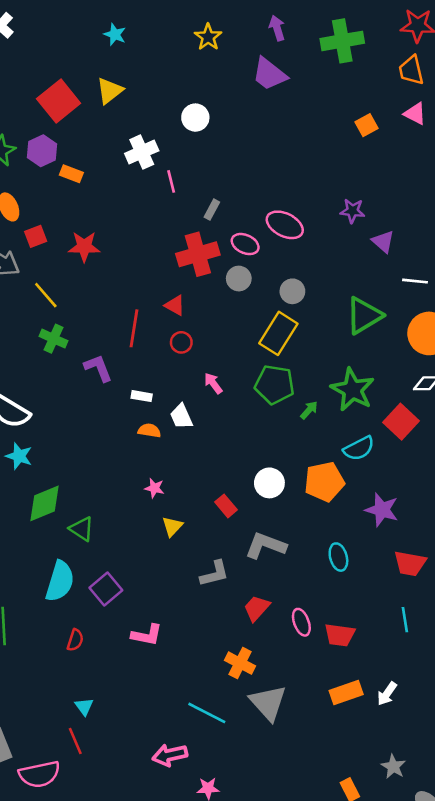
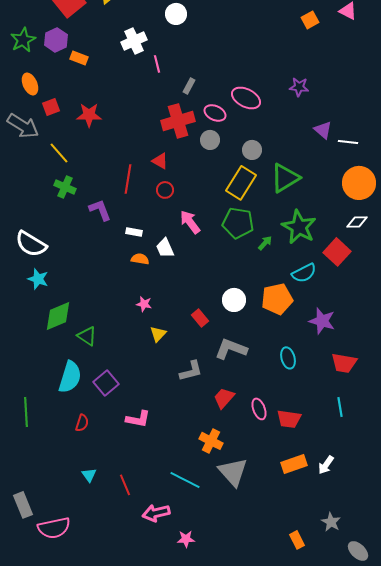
purple triangle: (383, 241) -> (323, 130), moved
green triangle: (364, 316) -> (285, 178), moved
pink arrow: (213, 383) -> (190, 222), size x1.4
red line: (75, 741) -> (125, 485), moved

